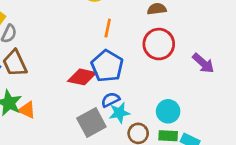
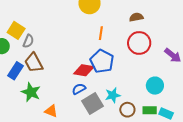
blue semicircle: (110, 100) -> (79, 89), moved
orange triangle: (27, 110) -> (51, 111), moved
cyan circle: (168, 111) -> (155, 86), moved

